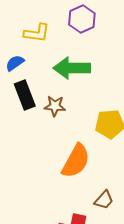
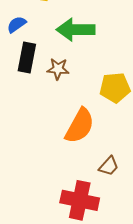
black rectangle: (25, 95) -> (27, 58), turned 32

